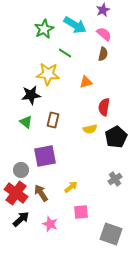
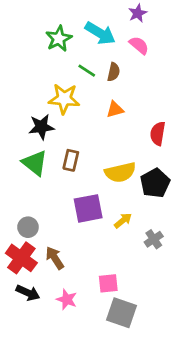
brown semicircle: (103, 54) -> (114, 72), moved
red semicircle: (104, 107) -> (158, 134), moved
green triangle: (26, 122) -> (35, 163), size x1.5
yellow semicircle: (90, 129) -> (120, 172), size x1.6
purple square: (45, 156) -> (88, 208), moved
yellow arrow: (71, 187) -> (123, 221), moved
black arrow: (21, 219) -> (28, 293), turned 66
gray square: (111, 234) -> (122, 313), moved

